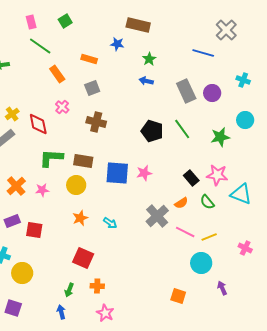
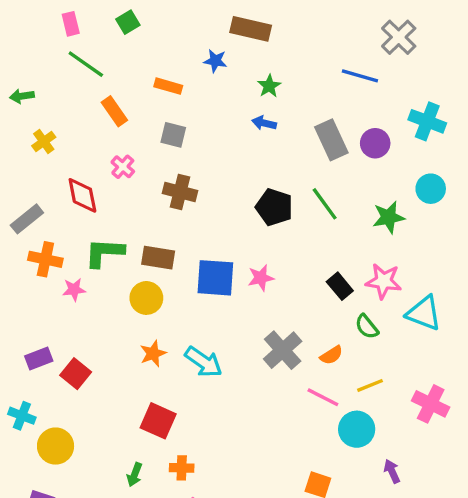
cyan cross: (243, 80) -> (427, 121), size x1.5
gray square: (92, 88) -> (173, 135), turned 35
yellow cross: (12, 114) -> (44, 142), moved
orange cross: (16, 186) -> (45, 259), moved, turned -36
pink star: (42, 190) -> (74, 290), moved
orange semicircle: (181, 203) -> (331, 355), moved
cyan arrow: (110, 223) -> (204, 362), size x1.6
red square: (34, 230) -> (76, 374), turned 30
pink line: (185, 232) -> (323, 397), moved
pink cross: (245, 248) -> (431, 404), size x1.5

